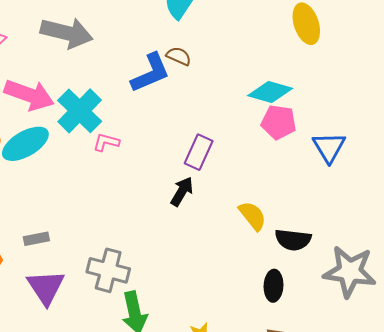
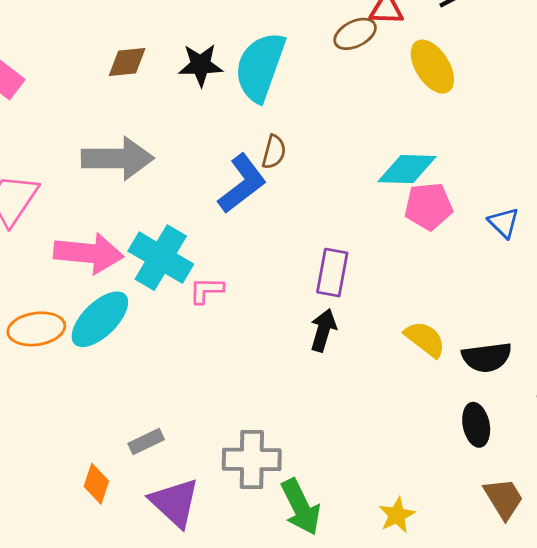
brown semicircle: (179, 56) -> (274, 152), turned 95
blue triangle: (329, 147) -> (504, 223), size x0.7

